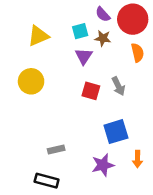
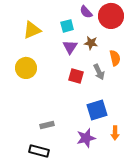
brown star: (103, 38) -> (91, 43), moved
orange semicircle: (137, 53) -> (115, 58), moved

